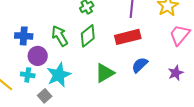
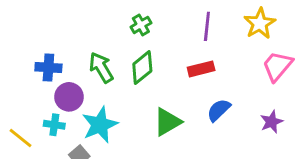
red rectangle: (128, 37) -> (201, 69), size x0.7

